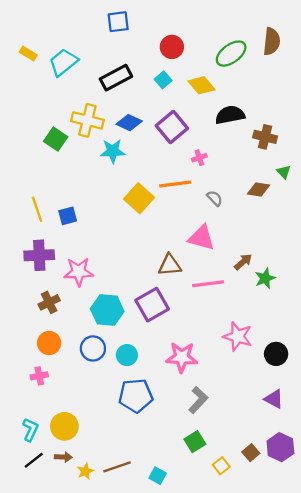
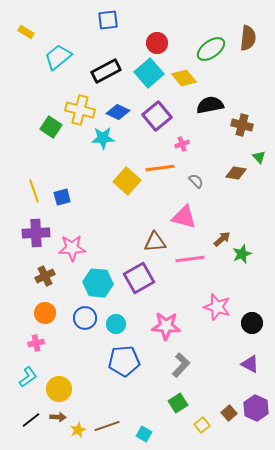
yellow rectangle: (28, 54) -> (26, 32), moved
cyan square: (163, 80) -> (149, 73), size x1.8
cyan L-shape: (30, 430) -> (28, 377), moved, turned 30

